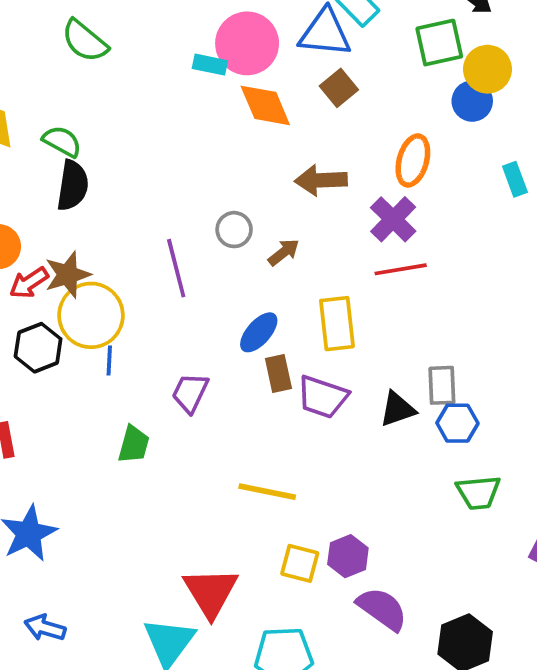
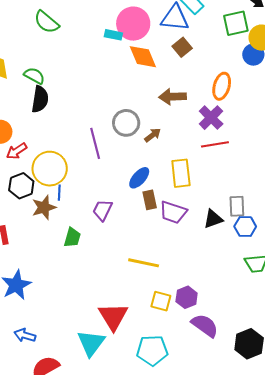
gray circle: (234, 230) -> (126, 123), size x1.4
brown star: (68, 275) -> (44, 207), moved

